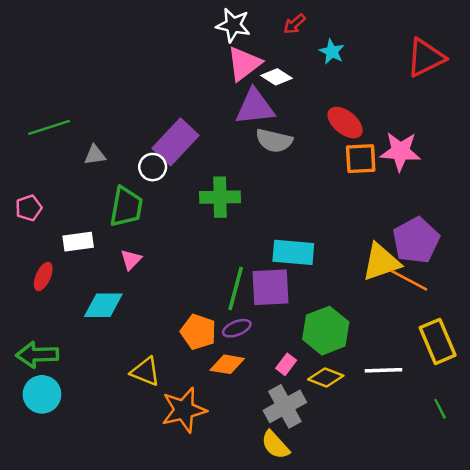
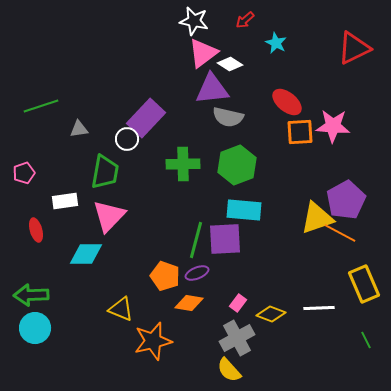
pink triangle: (131, 260) -> (109, 216), size x1.8
red ellipse: (43, 276) -> (36, 230), turned -40
green hexagon: (326, 331) -> (237, 165), moved

